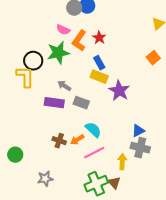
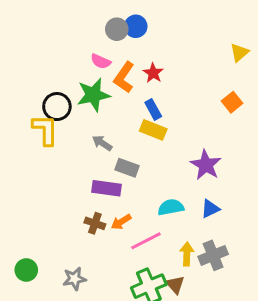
purple star: (119, 91) -> (206, 165), moved
purple rectangle: (54, 103) -> (107, 188), moved
cyan semicircle: (93, 130) -> (171, 207), moved, turned -54
gray cross: (140, 148) -> (213, 255), moved, turned -36
green circle: (15, 155) -> (26, 270), moved

